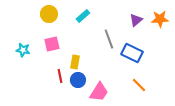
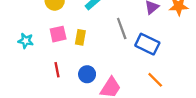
yellow rectangle: (75, 62) -> (80, 37), moved
red line: (60, 76) -> (57, 70), moved

